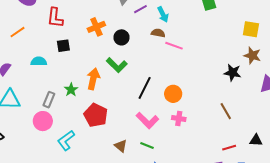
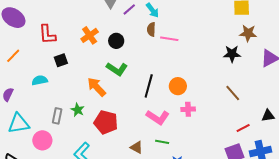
brown semicircle: (158, 33) -> (151, 29), turned -88
orange arrow: (93, 79) -> (97, 87), turned -45
green star: (71, 90) -> (78, 110), moved
pink circle: (43, 121) -> (42, 140), moved

